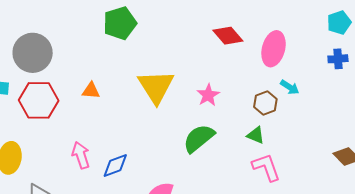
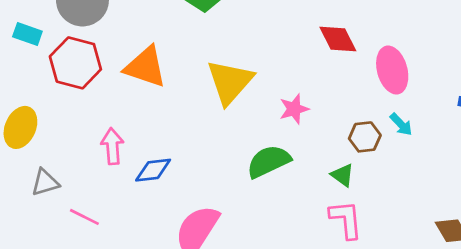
pink ellipse: (274, 49) -> (392, 70), turned -44
orange triangle: (91, 91) -> (145, 67), size x1.8

